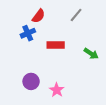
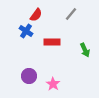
blue cross: (28, 33) -> (26, 31), turned -32
green arrow: (91, 54) -> (85, 50), turned 32

